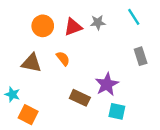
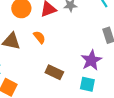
purple star: (107, 84) -> (91, 60), moved

